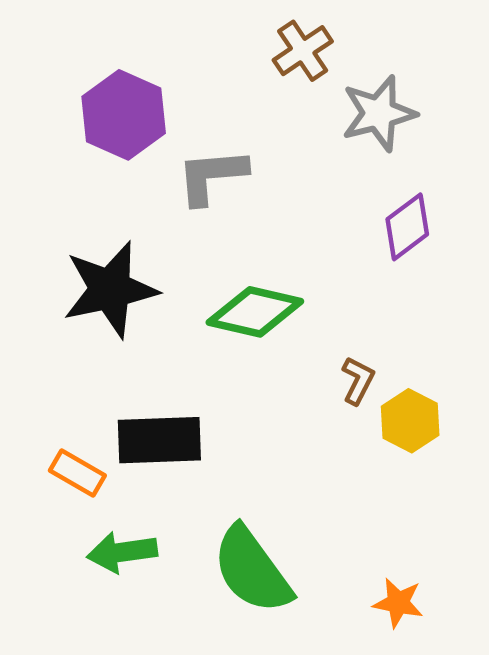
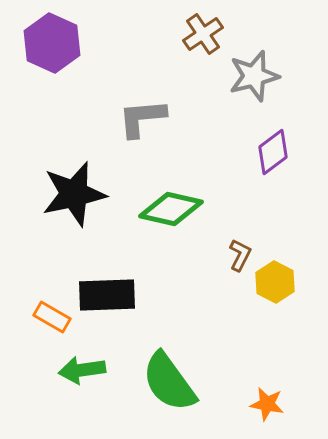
purple hexagon: (124, 115) -> (52, 43), moved

